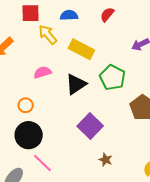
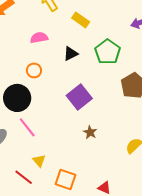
yellow rectangle: (81, 49) -> (81, 20), size x0.7
black triangle: (76, 84) -> (71, 54), size x0.7
orange circle: (26, 105) -> (34, 70), moved

